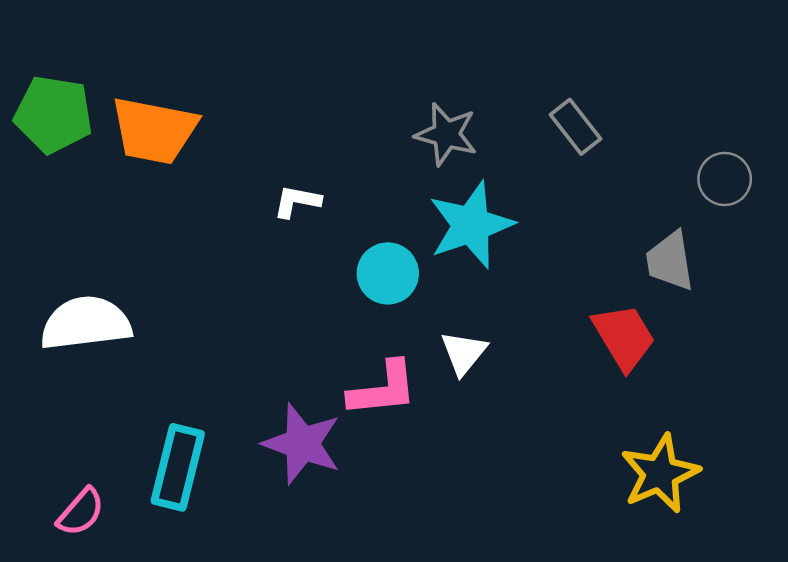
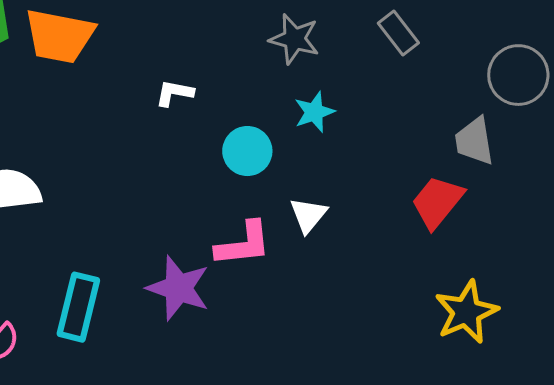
gray circle: (725, 179) -> (518, 75), size x1.4
cyan star: (471, 225) -> (314, 112), size x0.6
red trapezoid: (624, 337) -> (437, 202), turned -110

